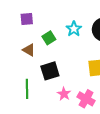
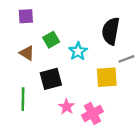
cyan star: (74, 29) -> (78, 51), moved
pink cross: (86, 99) -> (92, 113), turned 30

